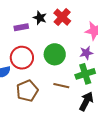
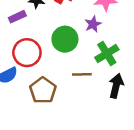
purple star: (86, 53) -> (93, 24), moved

